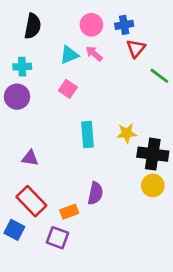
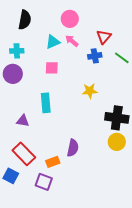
blue cross: (124, 25) -> (95, 56), moved
pink square: (68, 89) -> (52, 68), turned -32
yellow star: (127, 133) -> (90, 91), moved
cyan rectangle: (88, 135) -> (46, 103), moved

